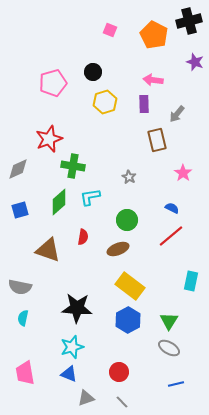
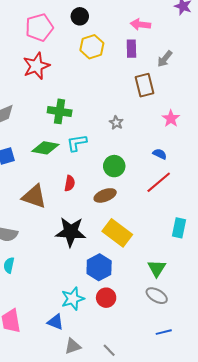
red star: (49, 139) -> (36, 66), moved
green diamond: (59, 202) -> (45, 148), turned 52
black star: (77, 308) -> (71, 232), moved
blue hexagon: (128, 320) -> (99, 267), moved
cyan star: (72, 347) -> (73, 299), moved
red circle: (119, 372) -> (106, 298), moved

